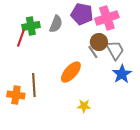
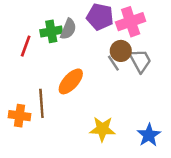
green cross: (31, 26) -> (51, 31), moved
orange ellipse: (71, 72) -> (71, 81), moved
blue star: (122, 74) -> (149, 135), moved
yellow star: (84, 106) -> (102, 129), size x1.5

